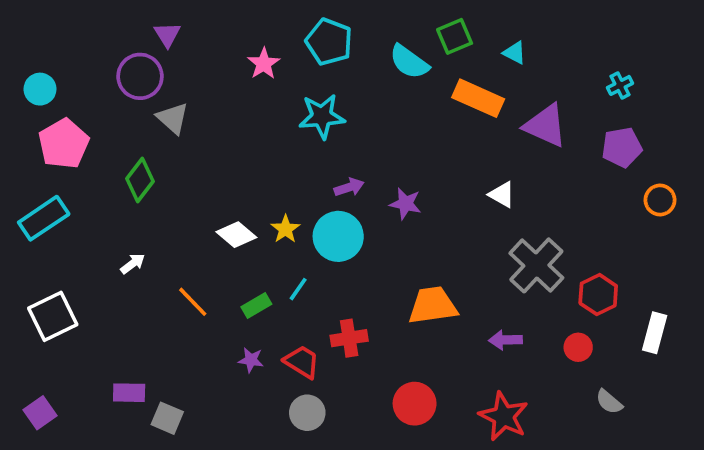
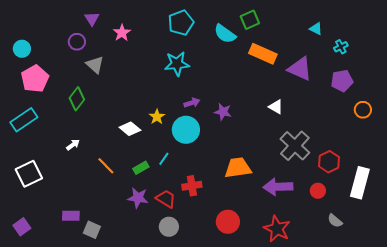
cyan pentagon: (329, 42) -> (181, 23), turned 30
cyan triangle: (515, 53) -> (316, 29), moved
pink star: (264, 64) -> (122, 33), moved
purple circle: (140, 76) -> (77, 42), size x0.7
yellow star: (285, 229) -> (157, 117), moved
white rectangle: (655, 333) -> (360, 183), size x1.4
purple arrow: (505, 340) -> (278, 187), size x1.6
purple star: (251, 360) -> (138, 198), size x1.5

